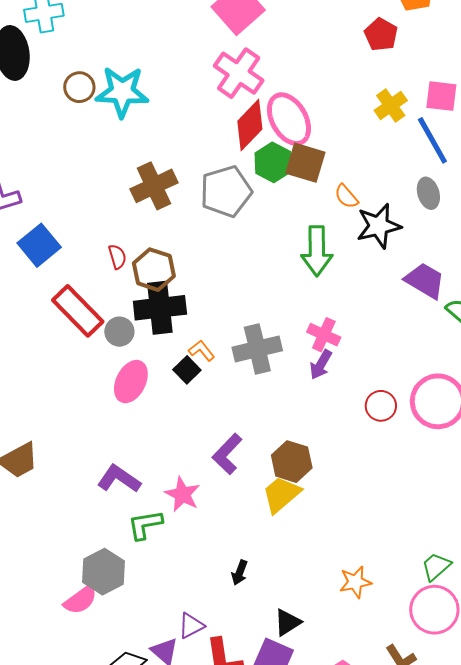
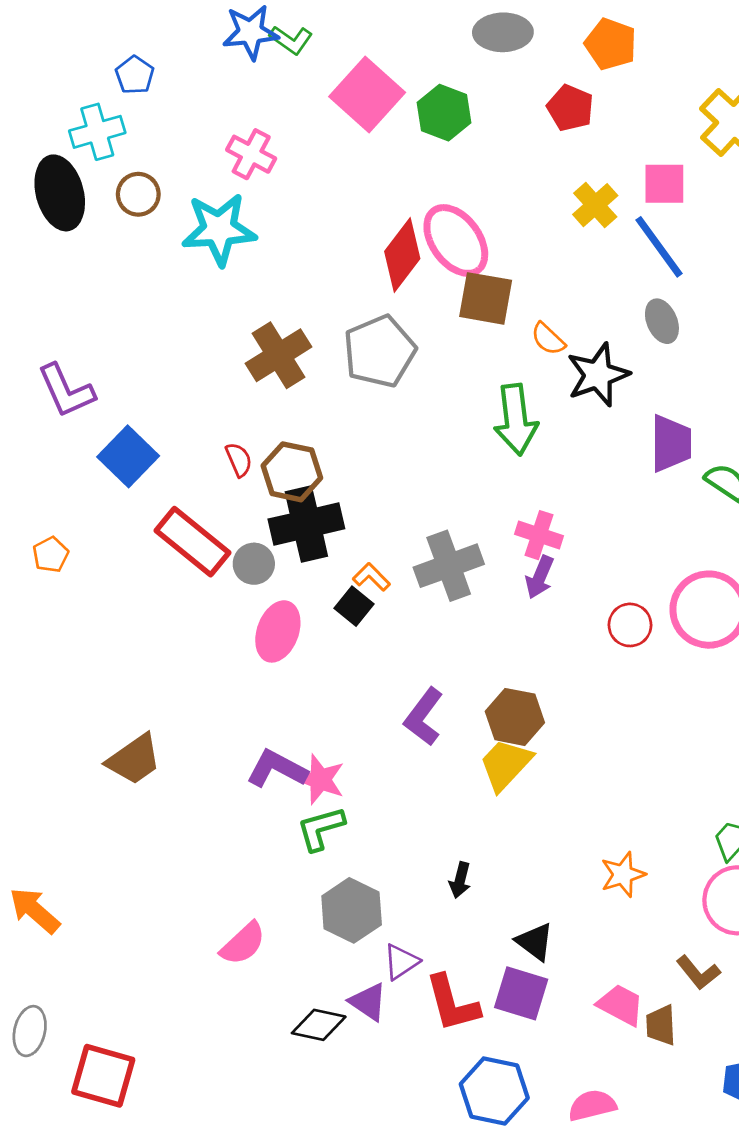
pink cross: (239, 73) -> (251, 154), moved, size x0.7
brown circle: (79, 87) -> (138, 194), moved
green hexagon: (273, 162) -> (444, 113), moved
purple trapezoid: (425, 281) -> (671, 443), turned 66
pink star: (182, 494) -> (320, 779), moved
gray hexagon: (104, 572) -> (352, 910), moved
black triangle: (287, 622) -> (535, 942), turned -44

